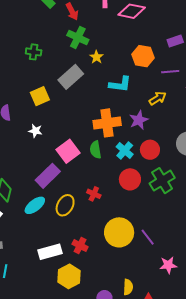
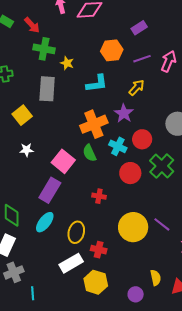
gray rectangle: (71, 77) -> (47, 89), turned -30
yellow ellipse: (65, 205) -> (76, 232), moved

